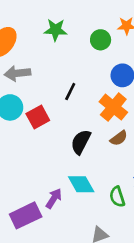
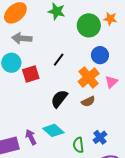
green circle: (101, 40) -> (89, 25), size x1.5
cyan diamond: (81, 184) -> (53, 130), turned -30
purple arrow: (54, 198) -> (31, 137), turned -70

